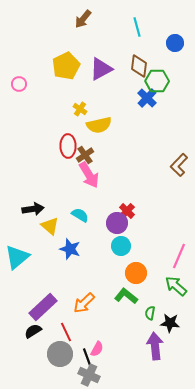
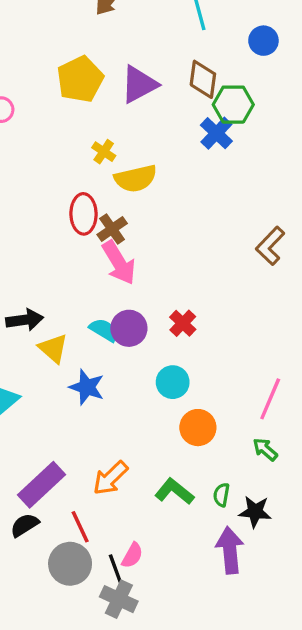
purple circle: (117, 223) -> (129, 328), moved
green arrow: (176, 286) -> (265, 449), size x0.7
green L-shape: (126, 296) -> (174, 491), moved

